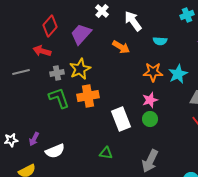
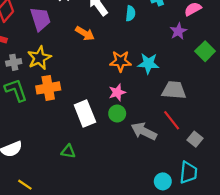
purple trapezoid: (81, 34) -> (40, 19), turned 120
cyan semicircle: (160, 41) -> (131, 13), moved, turned -88
cyan star: (178, 74) -> (148, 63), turned 30
gray arrow: (150, 161) -> (144, 131), moved, turned 90

